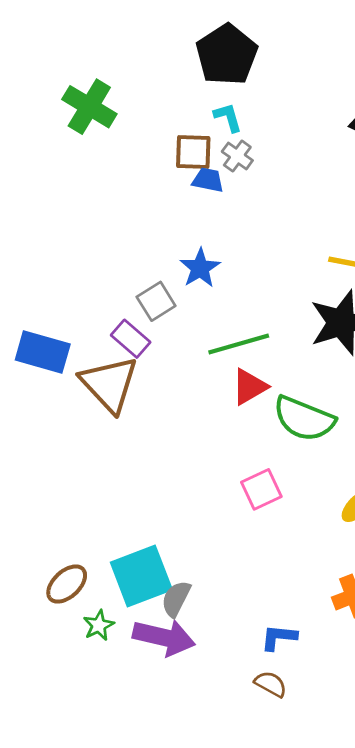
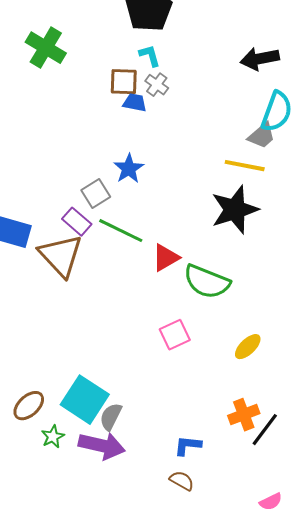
green line: (239, 344) -> (121, 231), moved, turned 42
cyan square: (141, 576) -> (85, 400), turned -36

